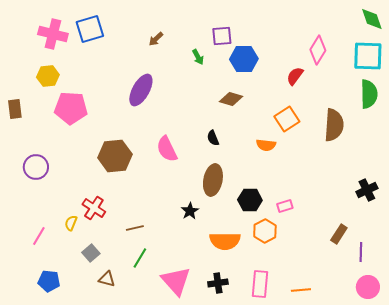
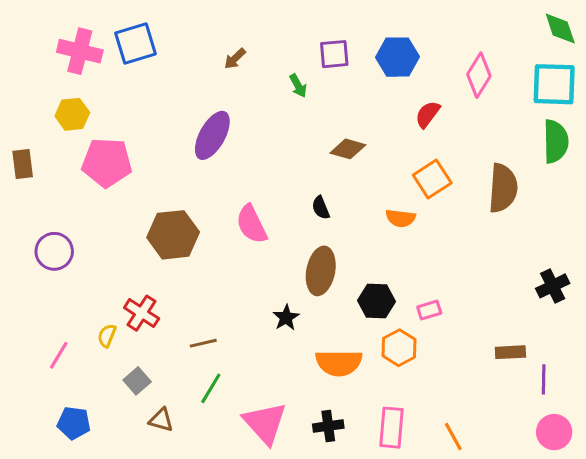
blue hexagon: (244, 59) -> (398, 57), moved
red semicircle: (295, 76) -> (428, 114), moved
brown rectangle: (339, 234) -> (510, 352), turned 54
orange line: (301, 290) -> (453, 437), turned 66

